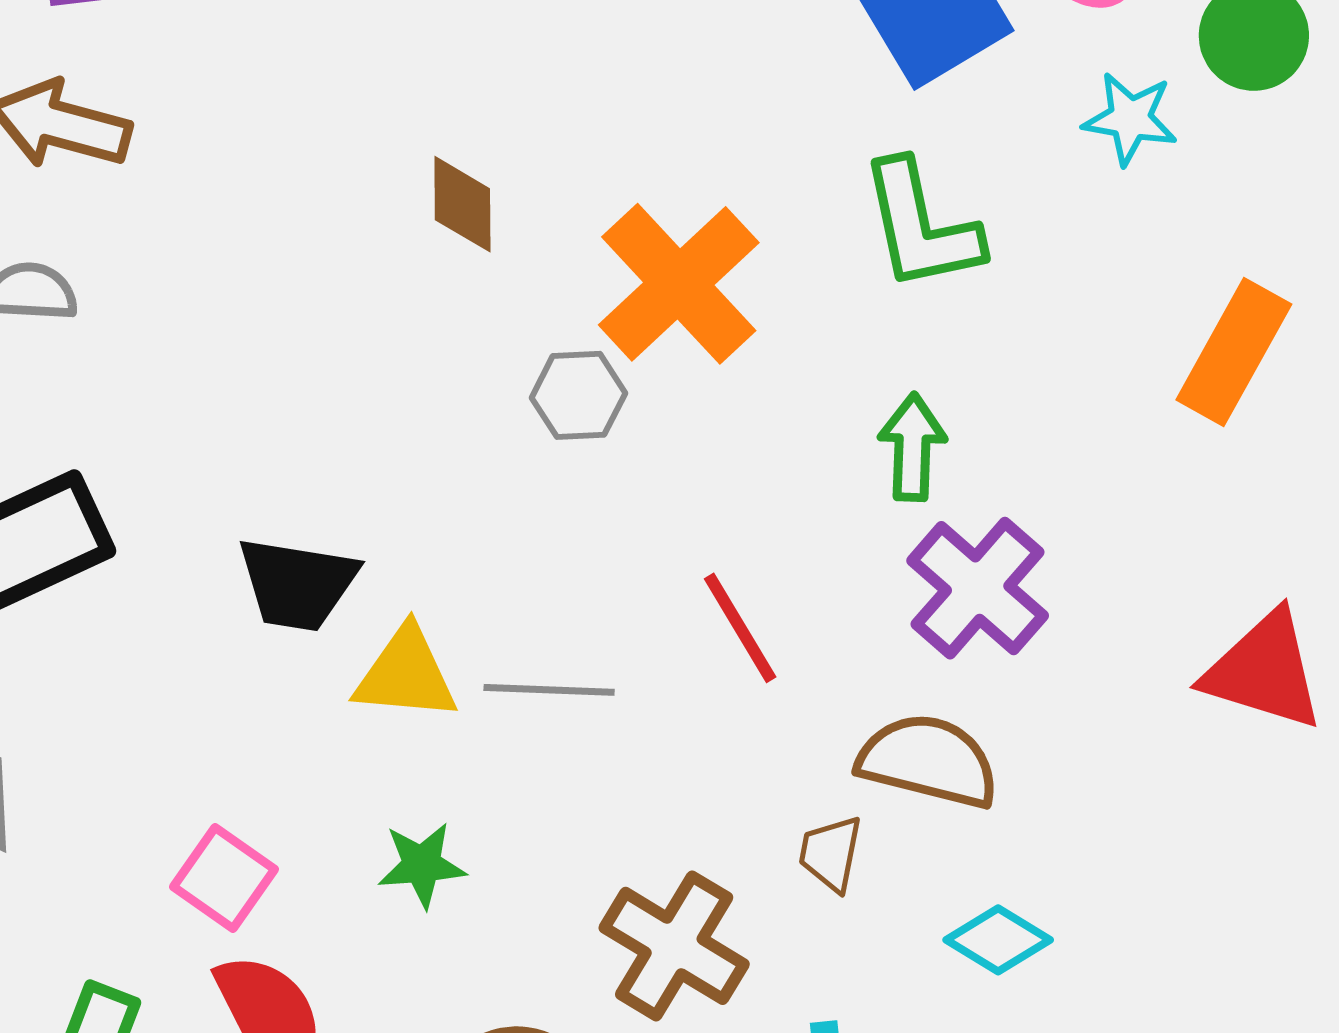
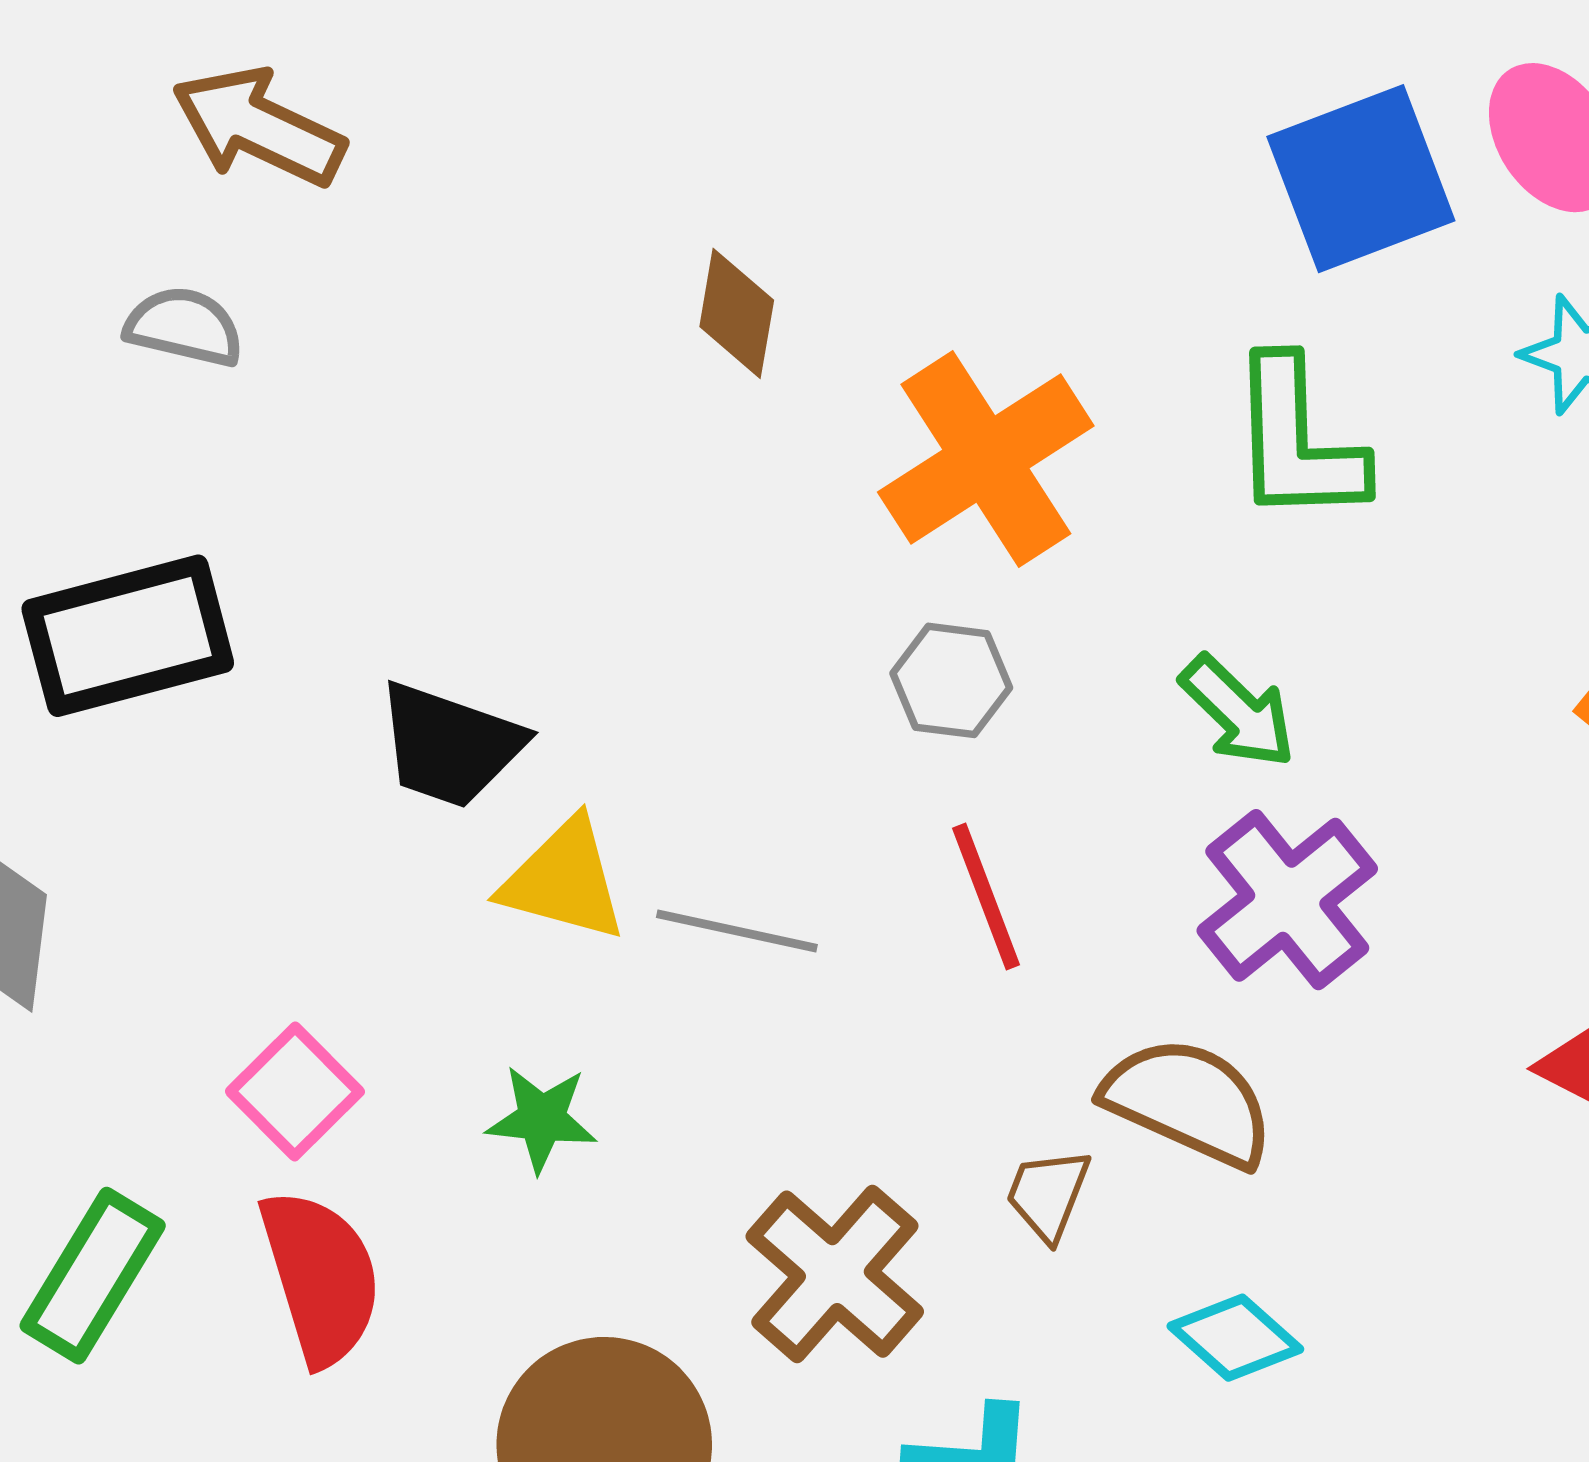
gray hexagon: (578, 395) -> (951, 680), moved
green arrow: (912, 447) -> (1238, 712), turned 122

